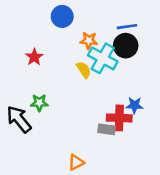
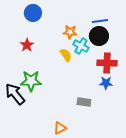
blue circle: (62, 16) -> (33, 13), moved
cyan cross: (103, 58) -> (81, 46), size x0.7
green star: (39, 103) -> (31, 81), size x1.5
red cross: (119, 118) -> (107, 63), moved

